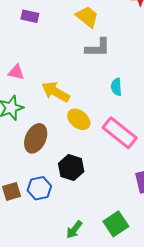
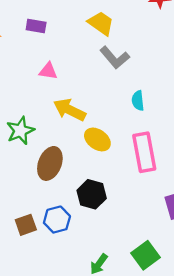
gray L-shape: (98, 48) -> (115, 58), turned 52
pink triangle: (16, 72) -> (48, 71), moved
pink rectangle: (120, 133) -> (144, 152), turned 44

